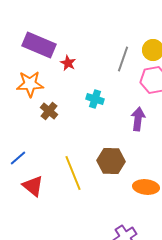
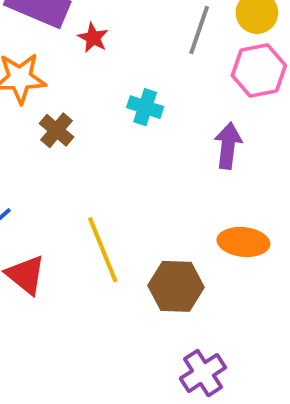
brown hexagon: (111, 161) -> (176, 286), moved
orange ellipse: (146, 187) -> (243, 242), moved

